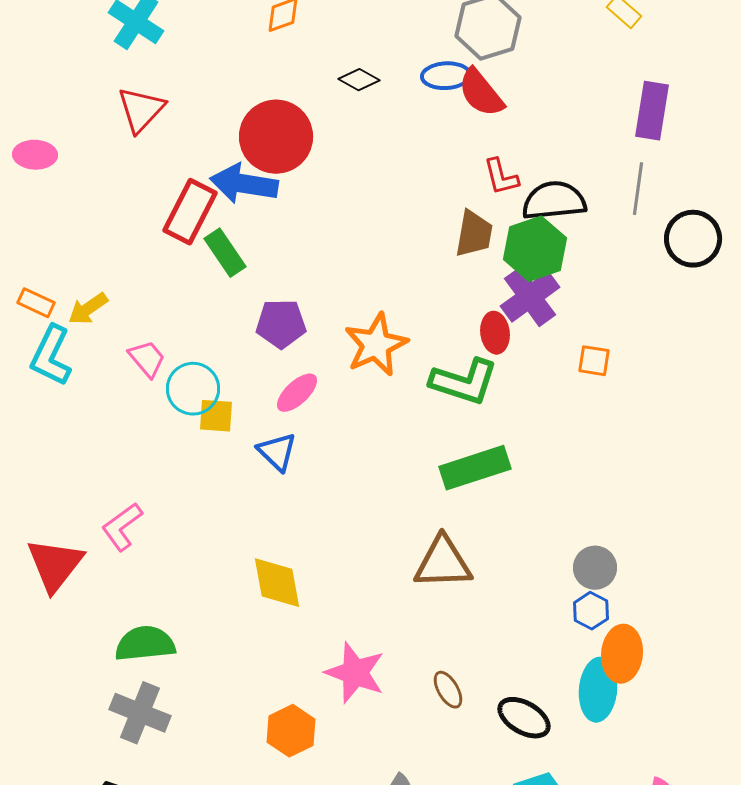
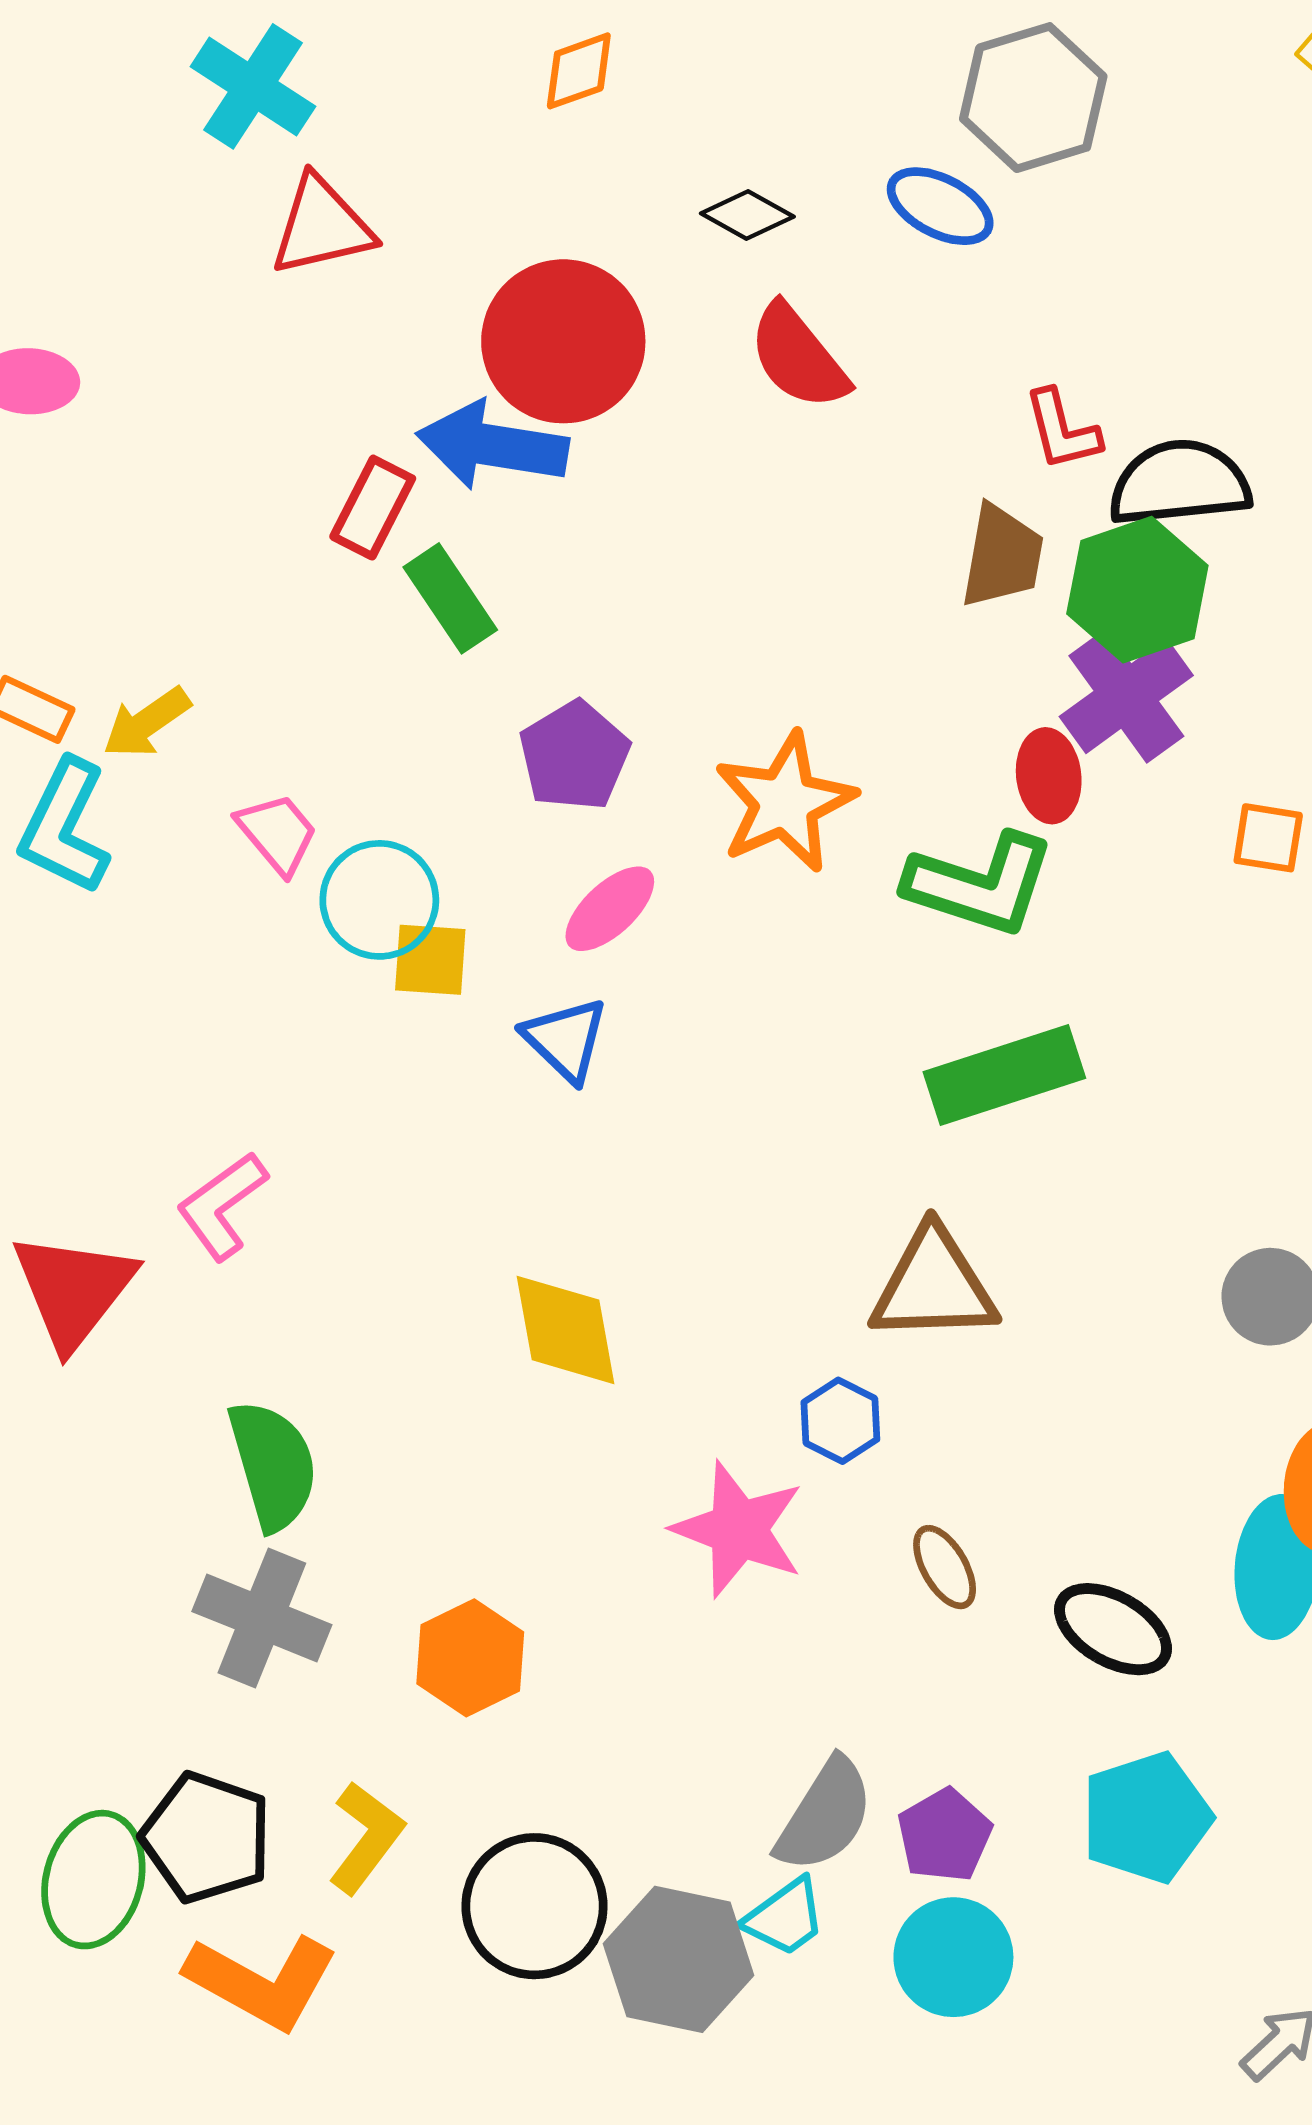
blue ellipse: (446, 76) -> (940, 206), turned 30
red semicircle: (481, 93) -> (798, 357), moved
red triangle: (141, 110) -> (322, 226), moved, turned 34
red rectangle: (190, 212) -> (373, 508), size x0.7
purple pentagon: (281, 324) -> (574, 756), turned -30
blue hexagon: (591, 611) -> (840, 1421), moved
green semicircle: (145, 644) -> (273, 1465), turned 80
orange hexagon: (291, 731) -> (470, 1658), moved

